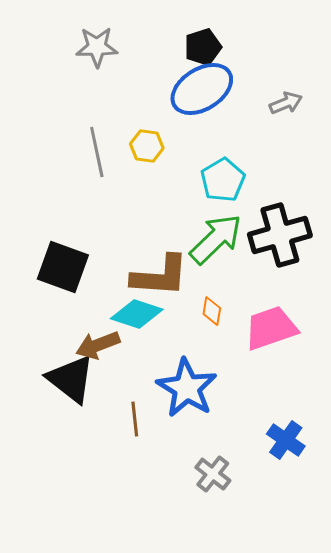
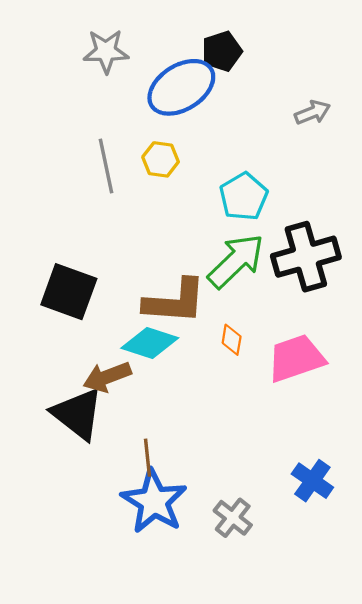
blue ellipse: (202, 89) -> (181, 87), moved
blue star: (187, 388) -> (154, 501), moved

